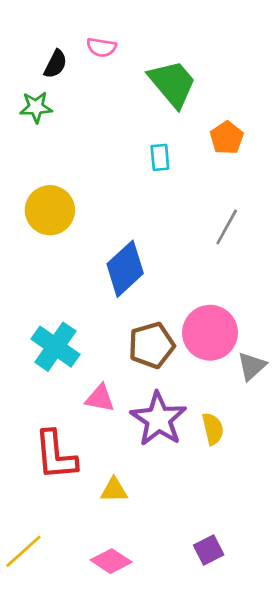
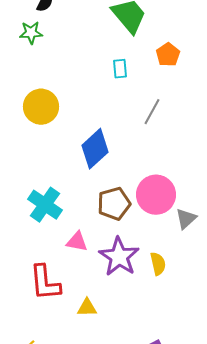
gray line: (227, 227) -> (152, 112), moved

